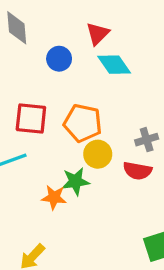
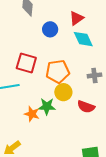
orange pentagon: (83, 123) -> (58, 71), turned -30
gray cross: (147, 140) -> (94, 75), moved

